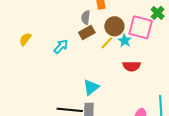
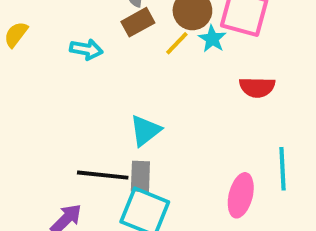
cyan arrow: (61, 46) -> (86, 49), turned 56
red semicircle: (132, 66) -> (257, 87), moved

